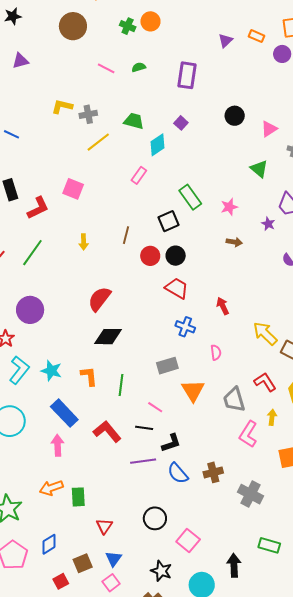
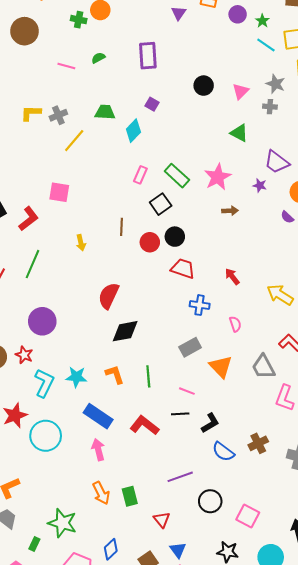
pink rectangle: (139, 175) -> (140, 175), moved
pink star: (229, 207) -> (218, 177), size x1.5
purple line: (143, 461) -> (180, 477), moved
orange arrow: (51, 488) -> (101, 493), turned -85

